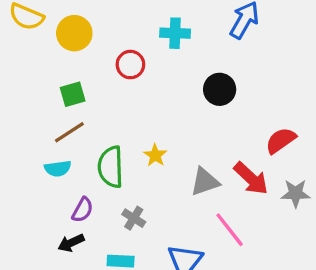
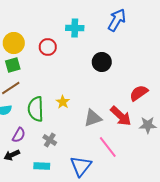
yellow circle: (74, 33) -> (14, 43), moved

